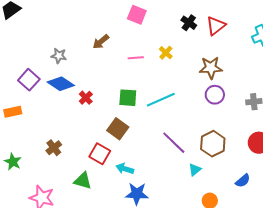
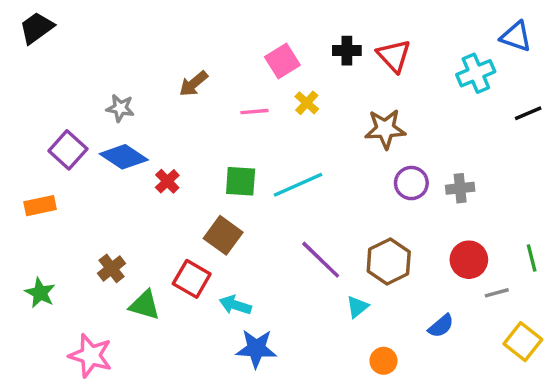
pink square: (137, 15) -> (282, 61), moved, turned 36
black cross: (189, 23) -> (347, 51), turned -35
red triangle: (216, 26) -> (394, 56), turned -35
purple circle: (215, 95) -> (411, 183), moved
green triangle: (83, 181) -> (145, 305), moved

